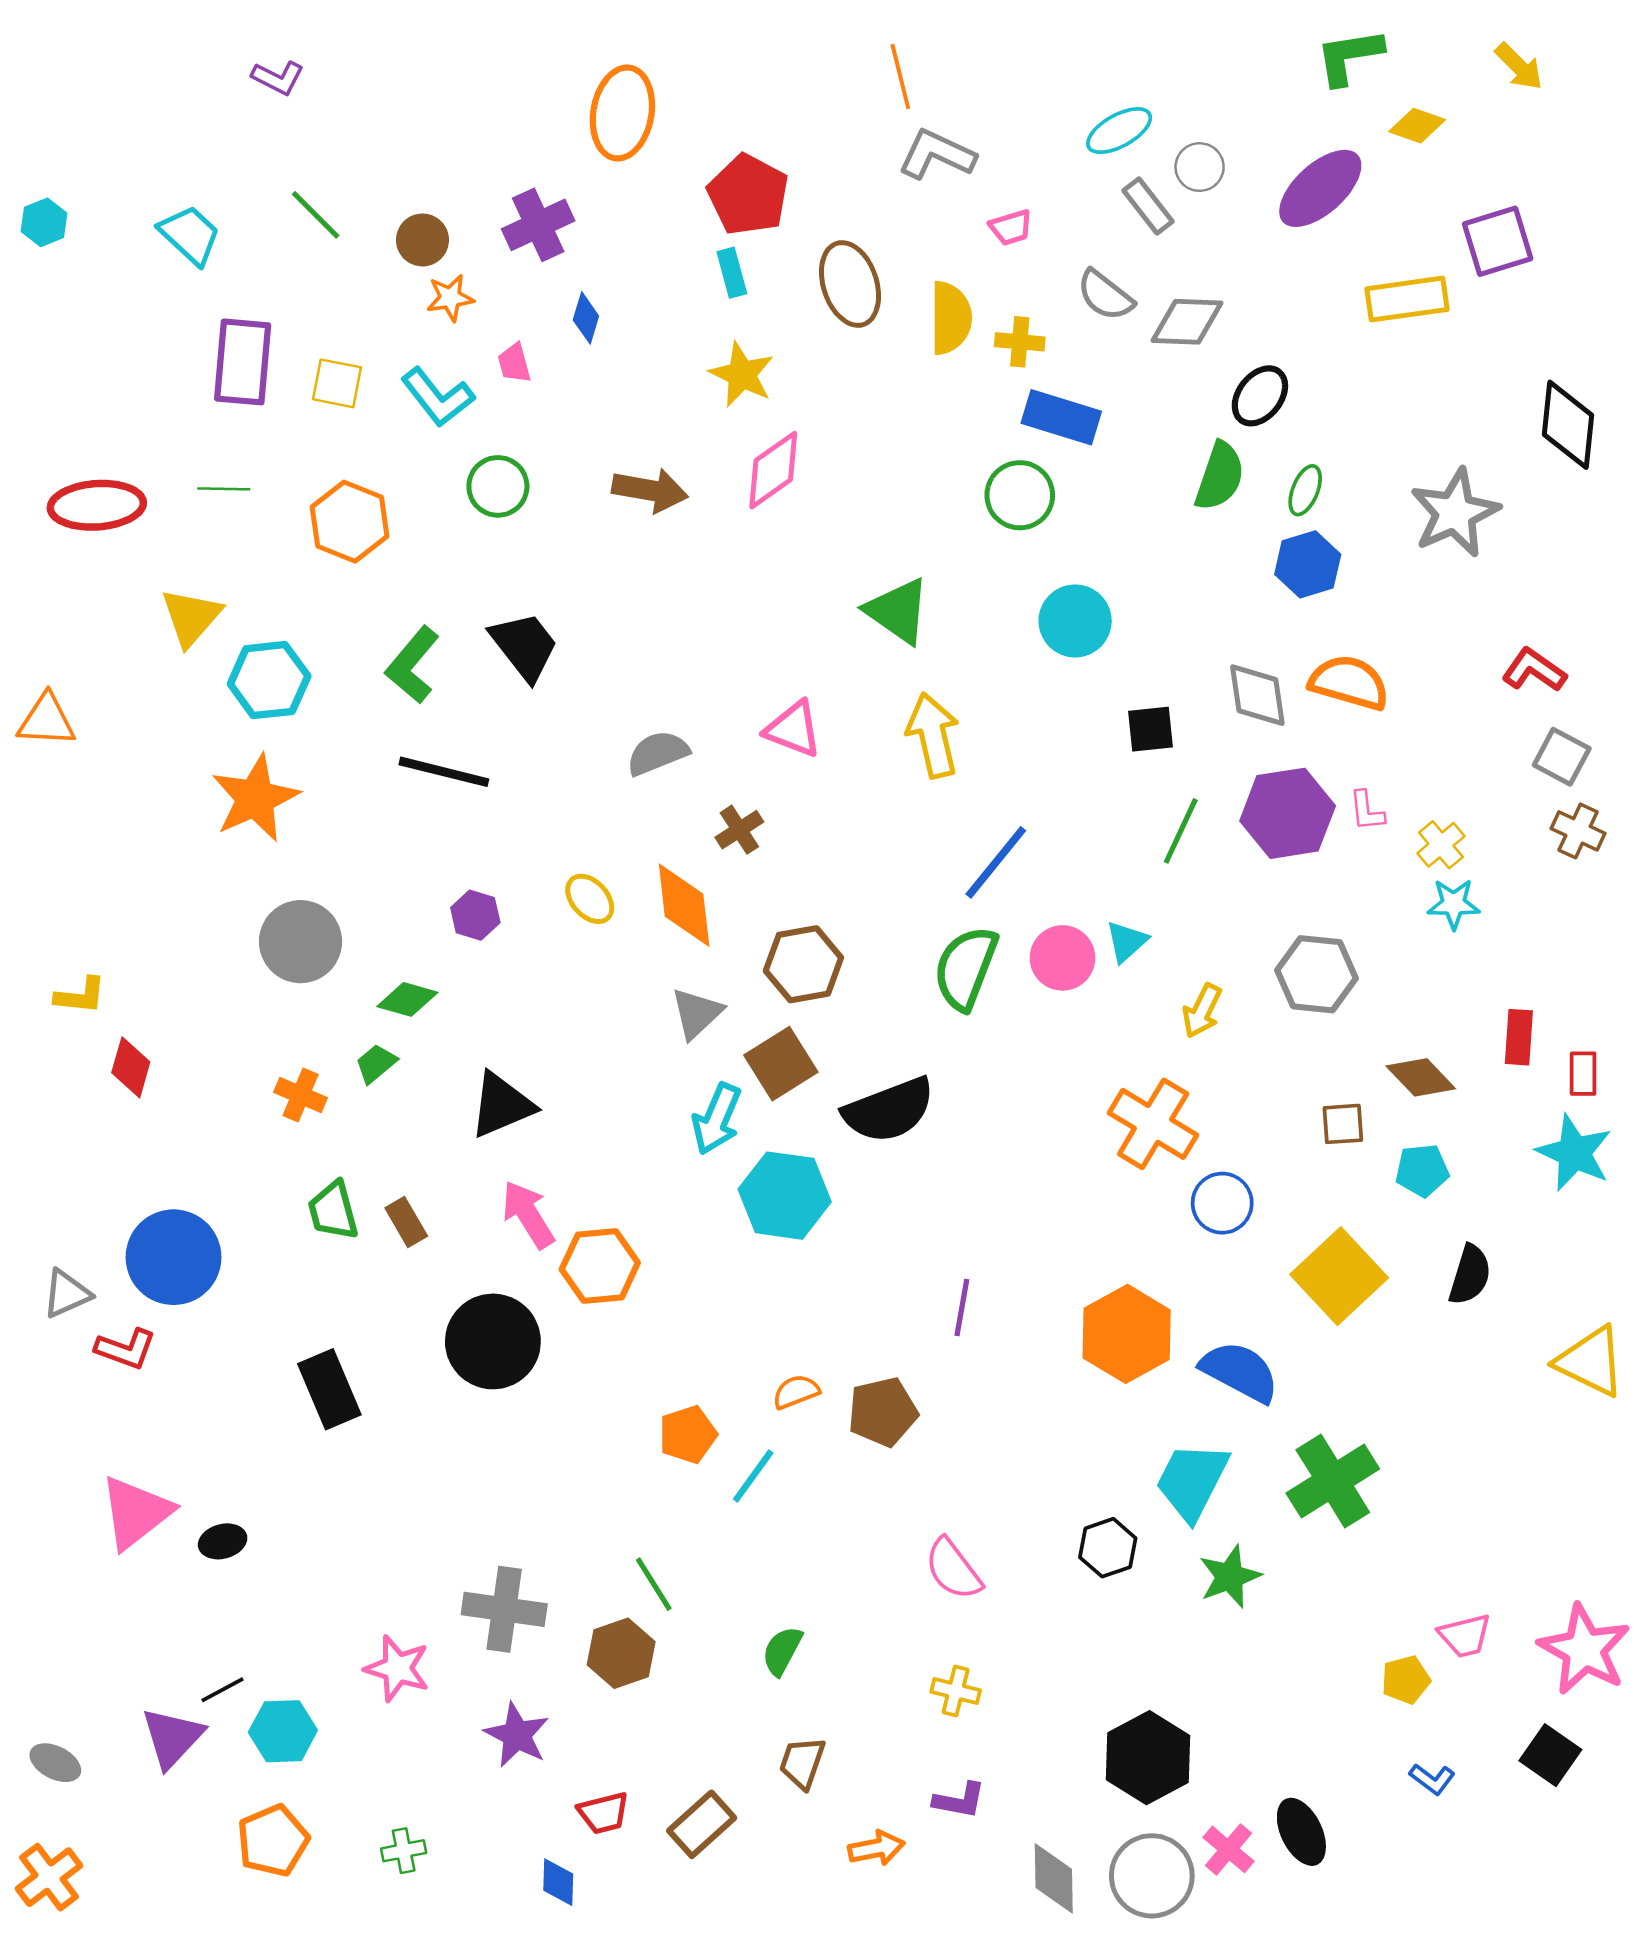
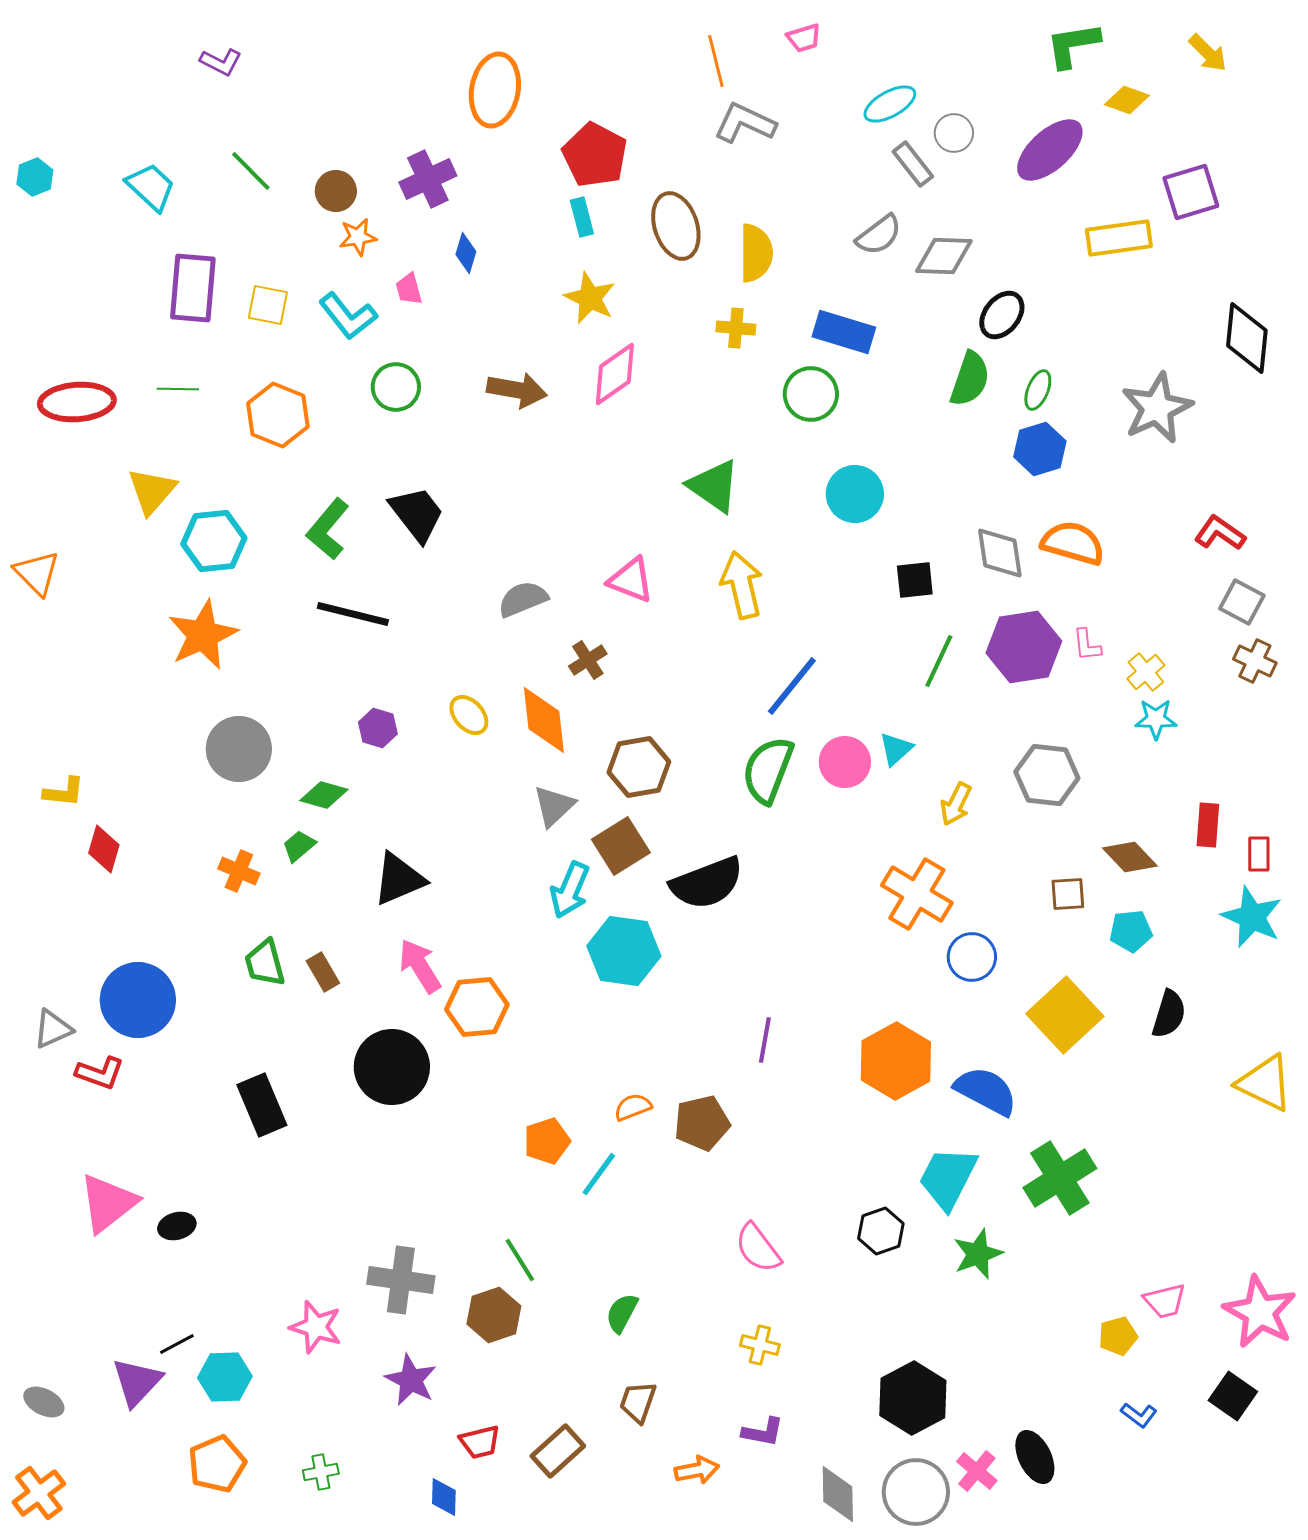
pink trapezoid: (1011, 227) -> (804, 38), moved
gray semicircle: (1105, 295) -> (879, 235), turned -75
yellow cross: (1020, 342) -> (736, 328), moved
orange triangle: (47, 720) -> (37, 573), turned 42

